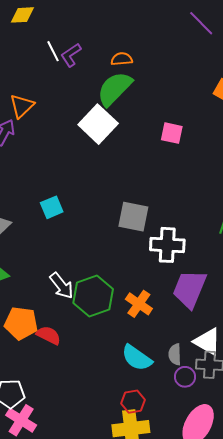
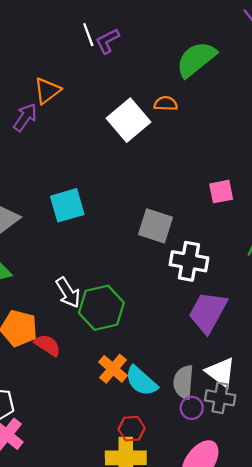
orange semicircle: (122, 59) -> (166, 104), moved
green semicircle: (115, 89) -> (196, 59), moved
pink square: (172, 133) -> (221, 192), moved, turned -30
cyan square: (52, 207) -> (67, 205), size x1.4
orange cross: (139, 304) -> (113, 369), moved
gray semicircle: (175, 354) -> (183, 382), size x1.4

